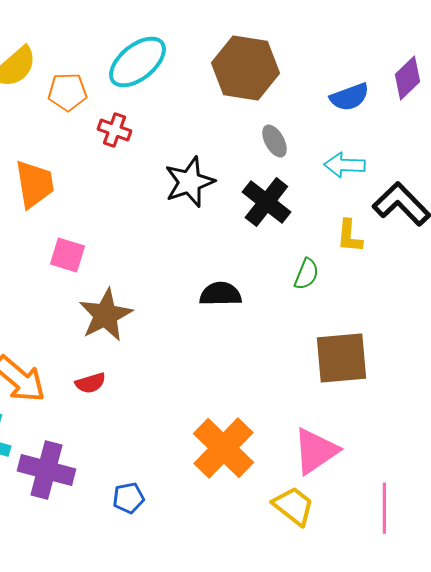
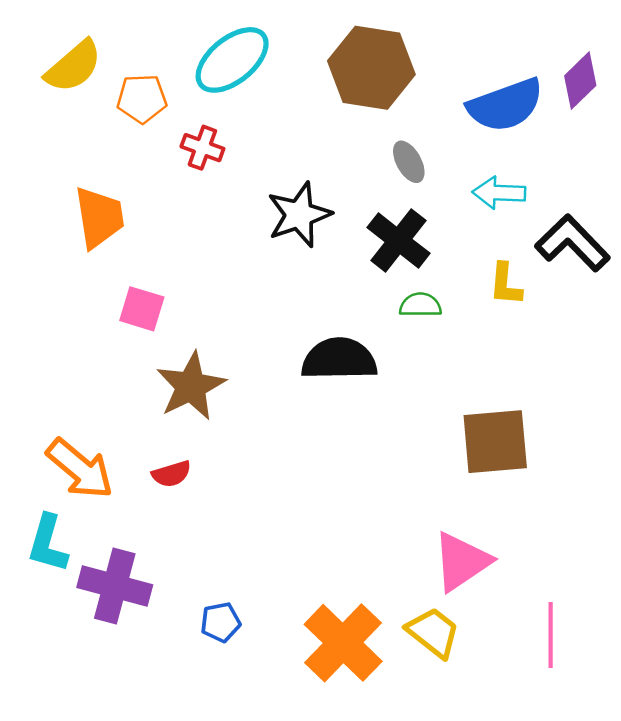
blue semicircle: (349, 97) -> (505, 105), size x1.5
green semicircle: (306, 274) -> (420, 305), moved, turned -112
black semicircle: (220, 294) -> (339, 359), size x1.4
orange cross: (223, 448) -> (343, 643), moved

